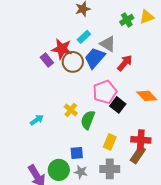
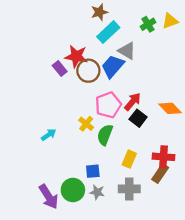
cyan rectangle: (84, 37) -> (108, 32), moved, size x1.5
red arrow: (125, 63) -> (133, 102), moved
pink pentagon: (105, 92) -> (108, 105), moved

